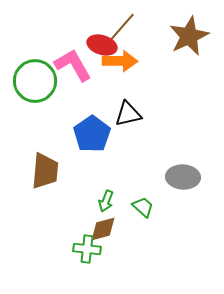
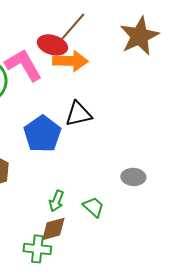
gray ellipse: (183, 177) -> (133, 177), size x0.7

